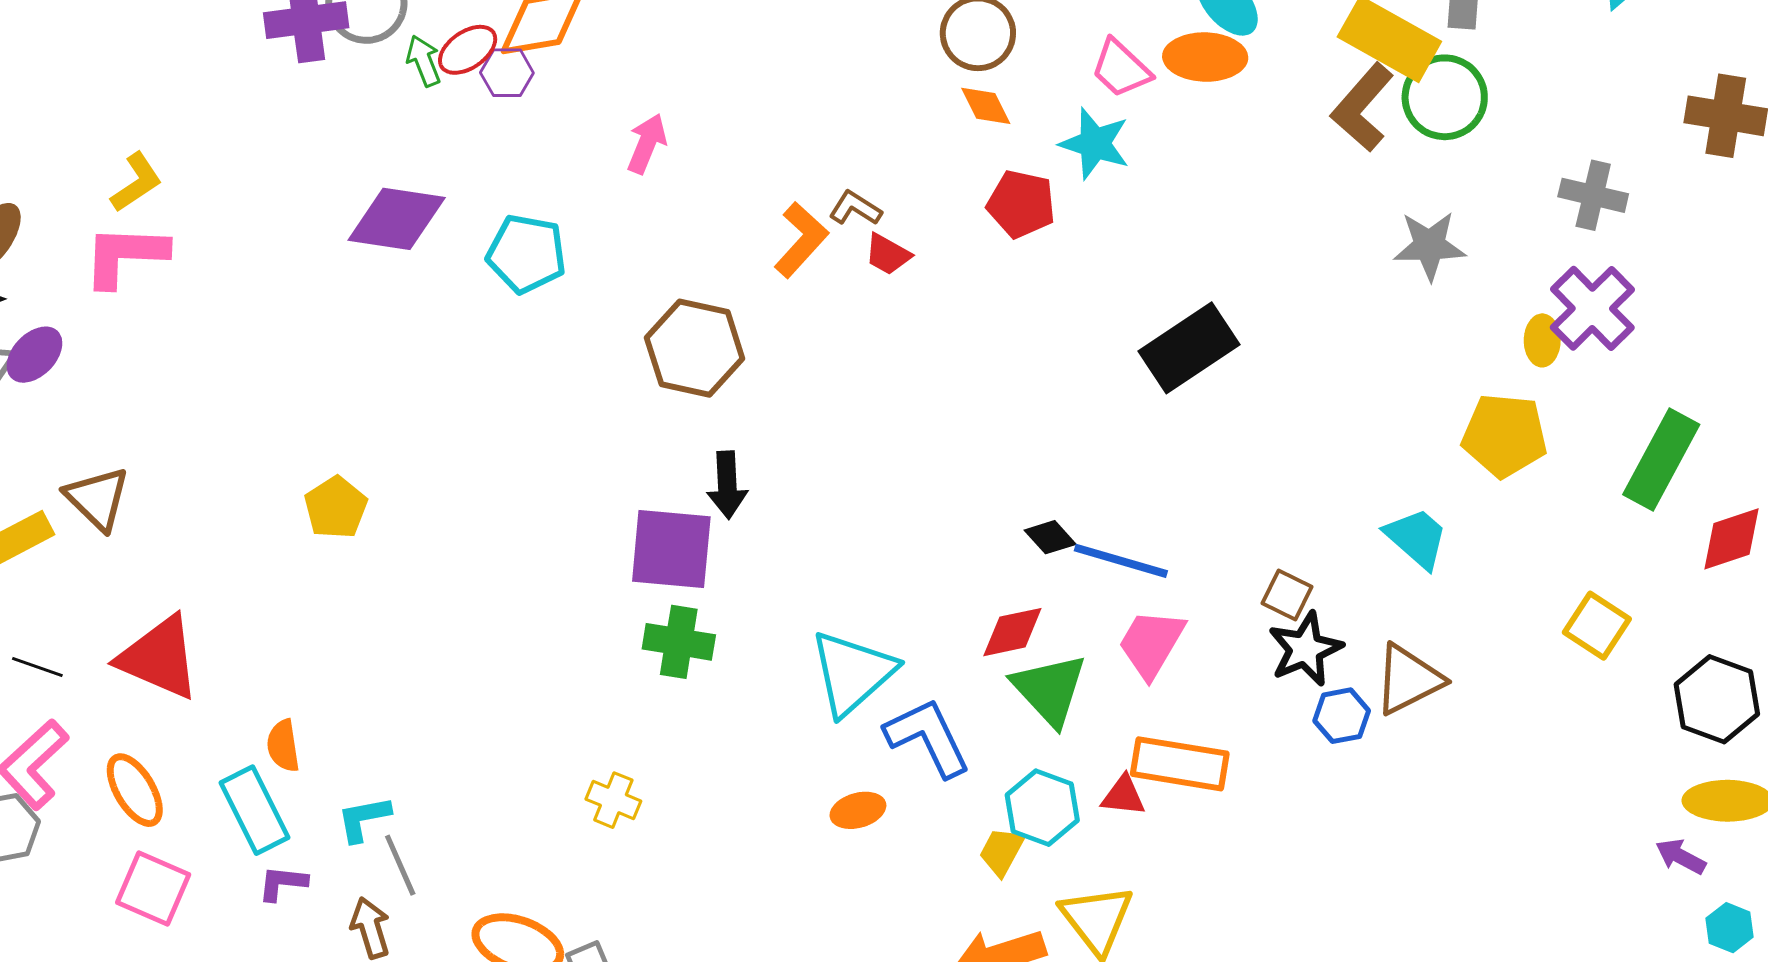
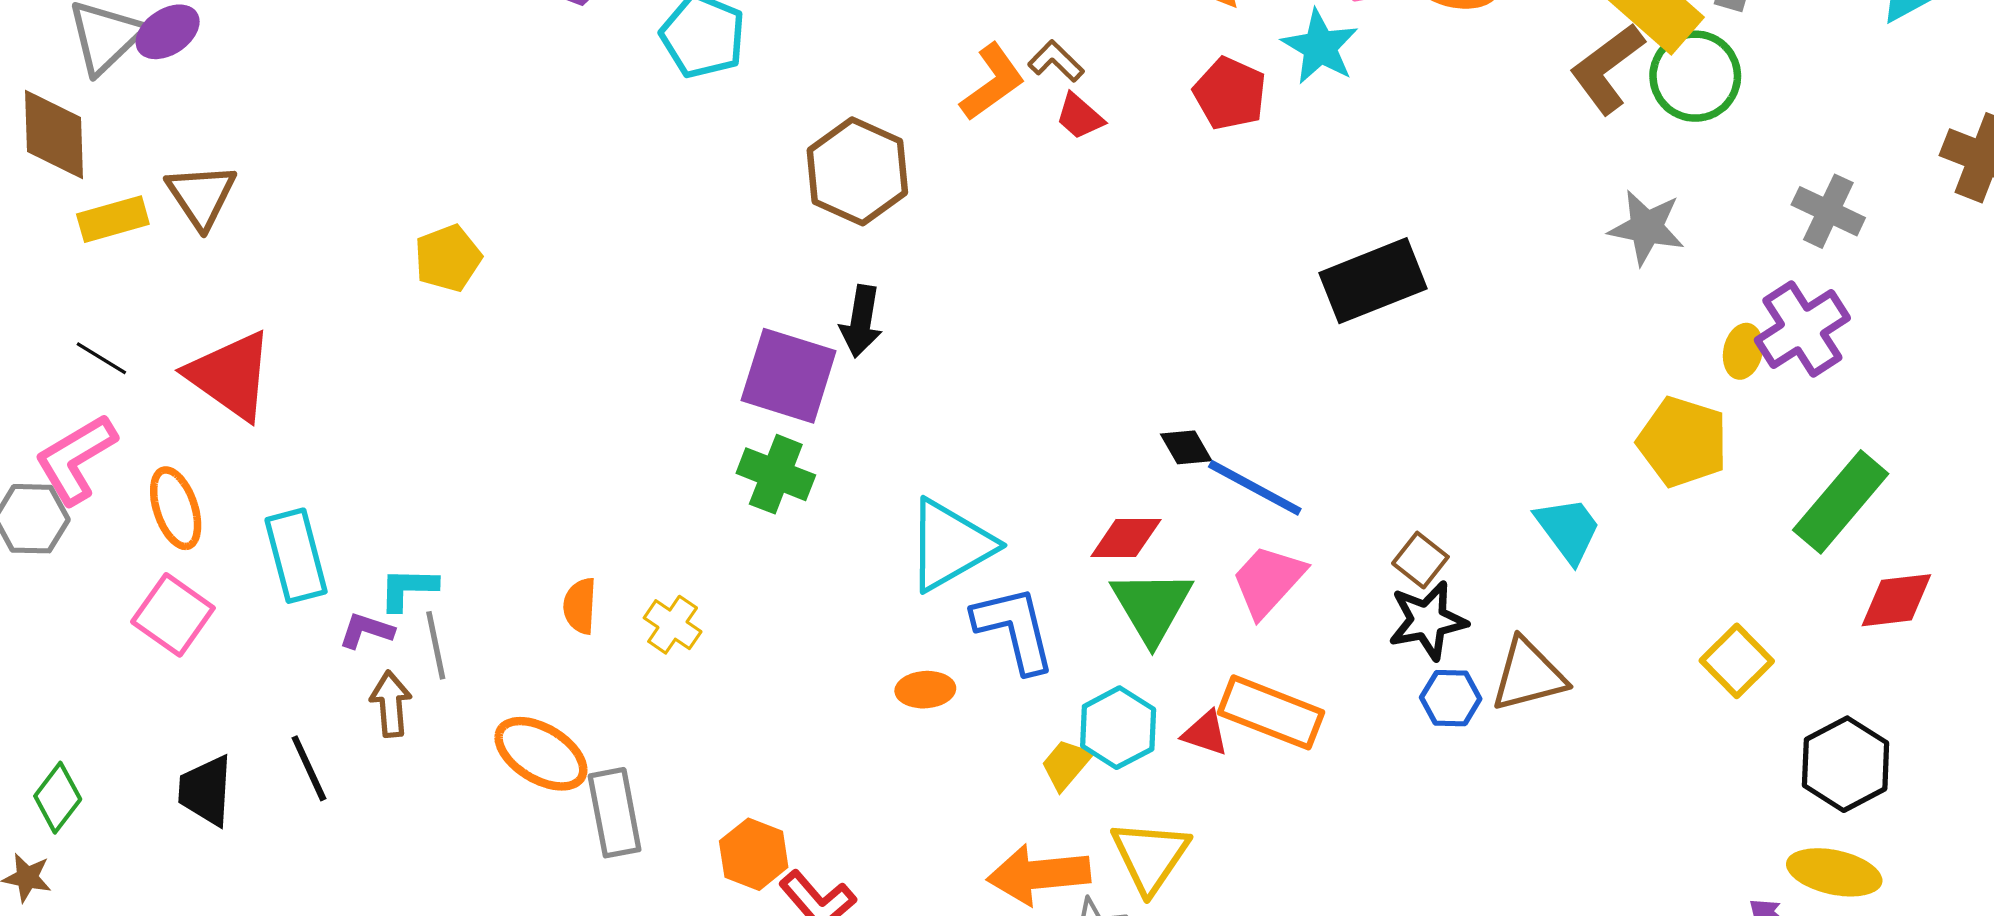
orange semicircle: (283, 746) -> (580, 606), moved
purple L-shape: (283, 883) -> (366, 630), moved

